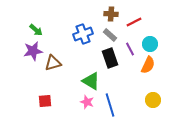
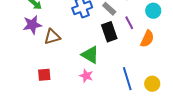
cyan circle: (150, 44) -> (153, 11), moved
yellow circle: (153, 100) -> (152, 84), moved
blue line: (110, 105) -> (127, 79), moved

